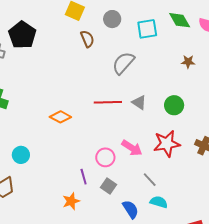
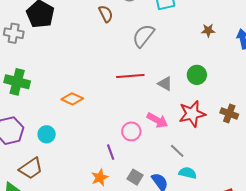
gray triangle: (139, 102) -> (165, 84), moved
orange diamond: (60, 117) -> (72, 99), moved
gray square: (108, 186) -> (135, 177), moved

